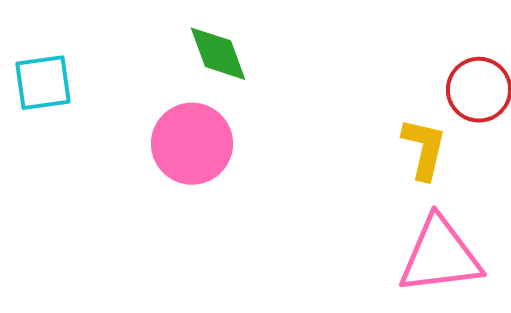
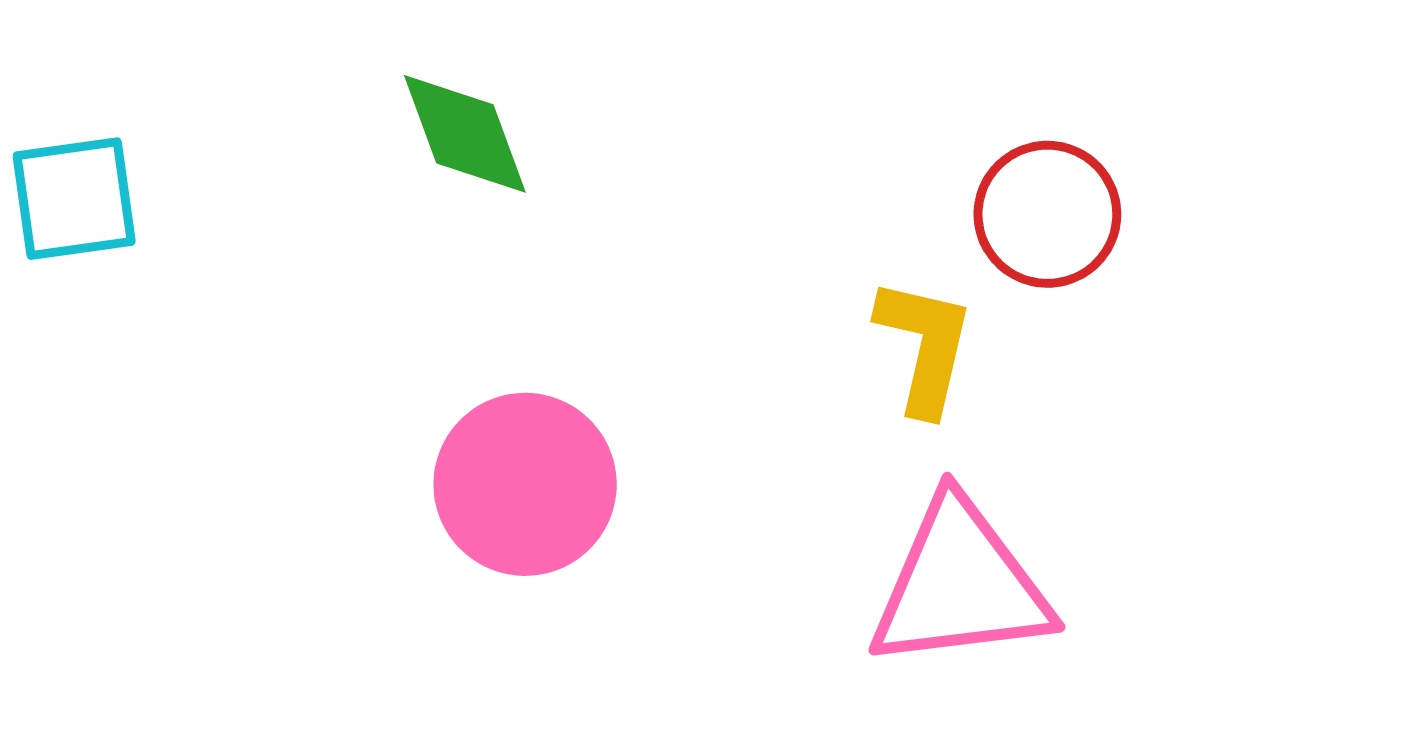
pink circle: (192, 144) -> (525, 484), moved

